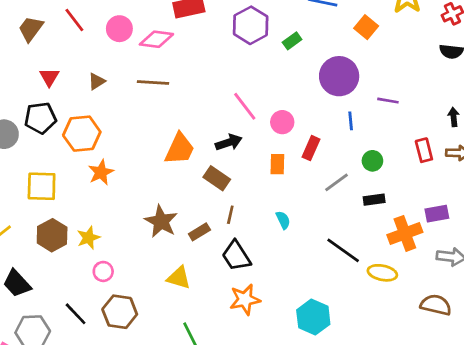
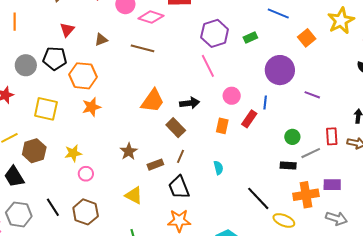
purple hexagon: (251, 25) -> (215, 33), moved
pink line: (245, 106) -> (208, 66), moved
blue line: (351, 121) -> (265, 103), moved
gray line: (337, 182) -> (311, 153), moved
brown star: (161, 221) -> (129, 151), size x0.7
brown hexagon: (52, 235) -> (34, 151), moved
pink circle: (103, 271) -> (86, 174), moved

